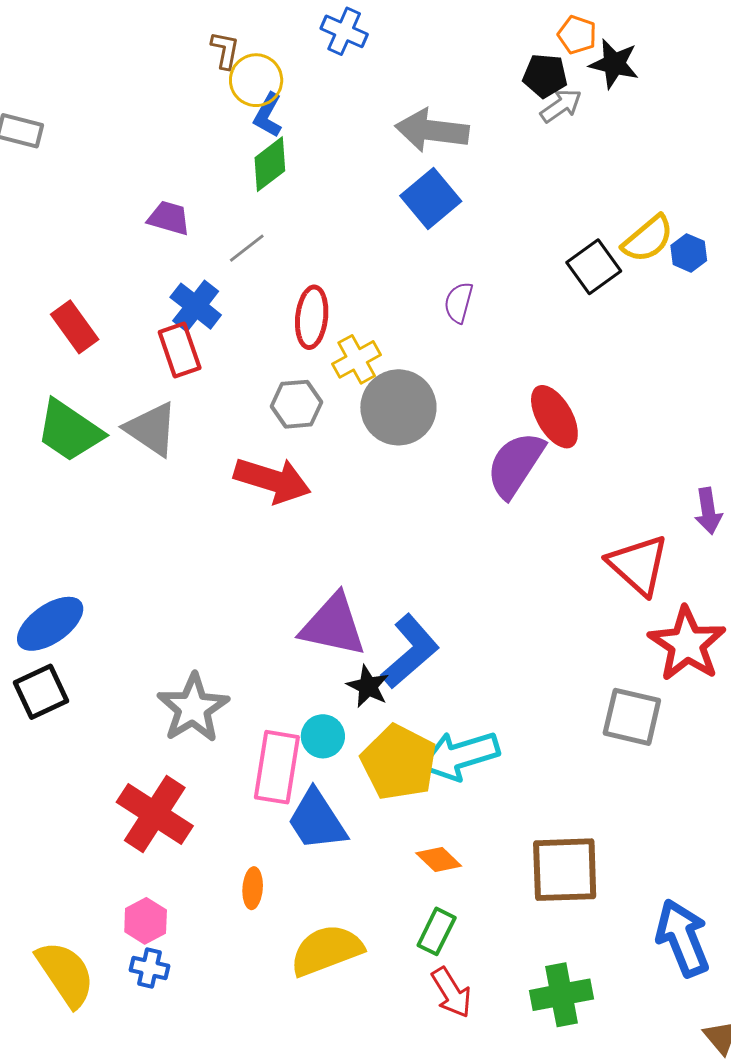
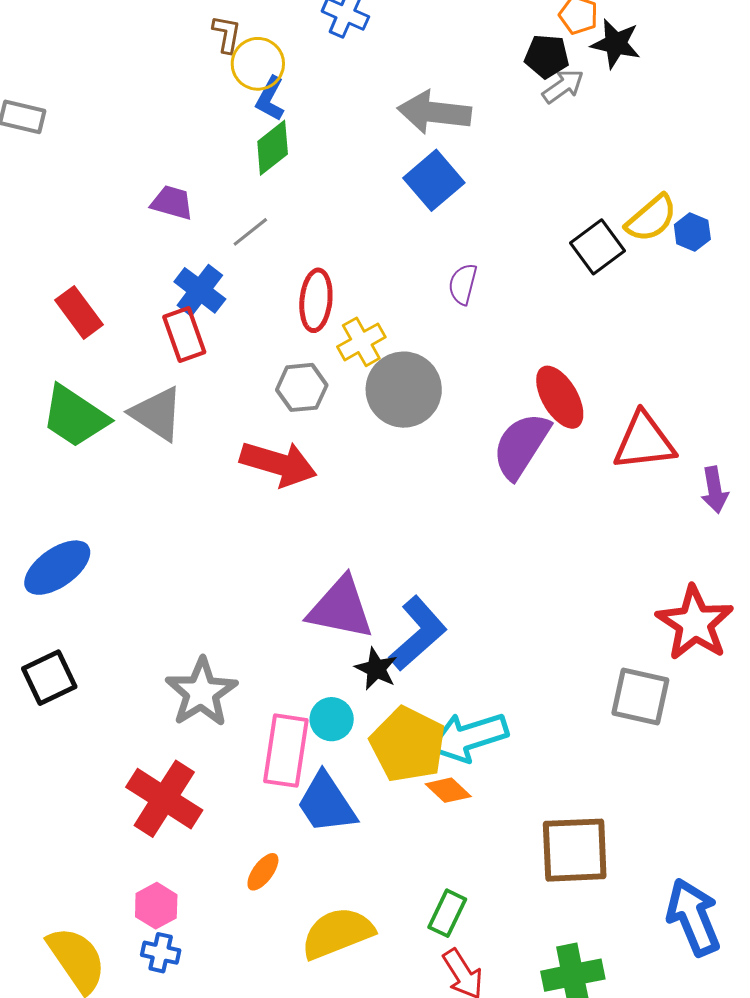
red triangle: (638, 565) -> (644, 441), moved, turned -48
blue ellipse: (50, 624) -> (57, 568), moved
orange diamond: (439, 859) -> (448, 790), moved
orange ellipse: (253, 888) -> (263, 872), turned 33

